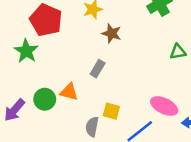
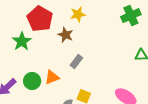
brown star: (112, 33) -> (65, 35), moved
orange triangle: (69, 92) -> (52, 77), turned -42

